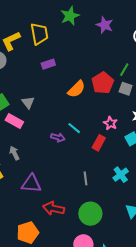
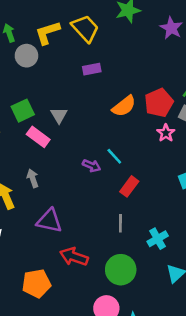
yellow trapezoid: (39, 34) -> (85, 28), turned -40
pink star: (110, 123) -> (166, 133), moved
red rectangle: (99, 143) -> (129, 186), moved
cyan cross: (121, 175) -> (158, 239), moved

